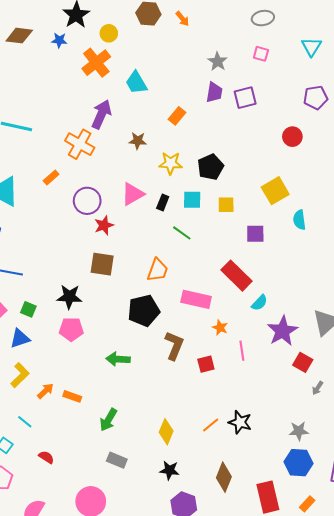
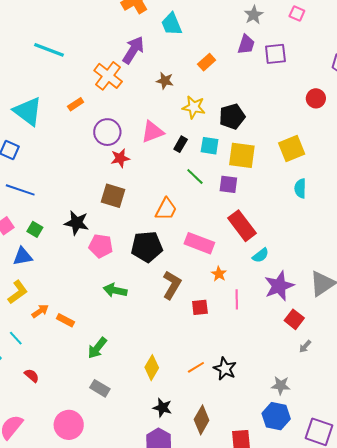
yellow square: (226, 205) -> (242, 155), size x1.6
cyan semicircle: (299, 220) -> (300, 188), moved
purple square: (255, 234) -> (228, 184), moved
pink pentagon: (71, 329) -> (101, 246), moved
black star: (169, 470) -> (162, 408), moved

